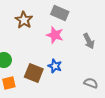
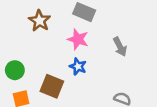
blue star: (55, 66) -> (78, 66), moved

